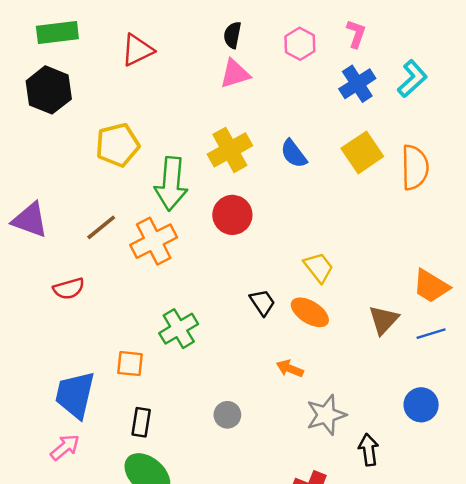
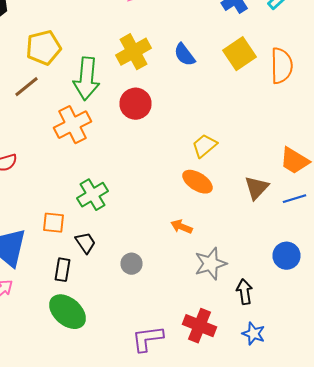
brown line: (101, 227) -> (26, 87), moved
yellow trapezoid: (319, 267) -> (204, 146), turned -92
black trapezoid: (262, 302) -> (86, 243), moved

